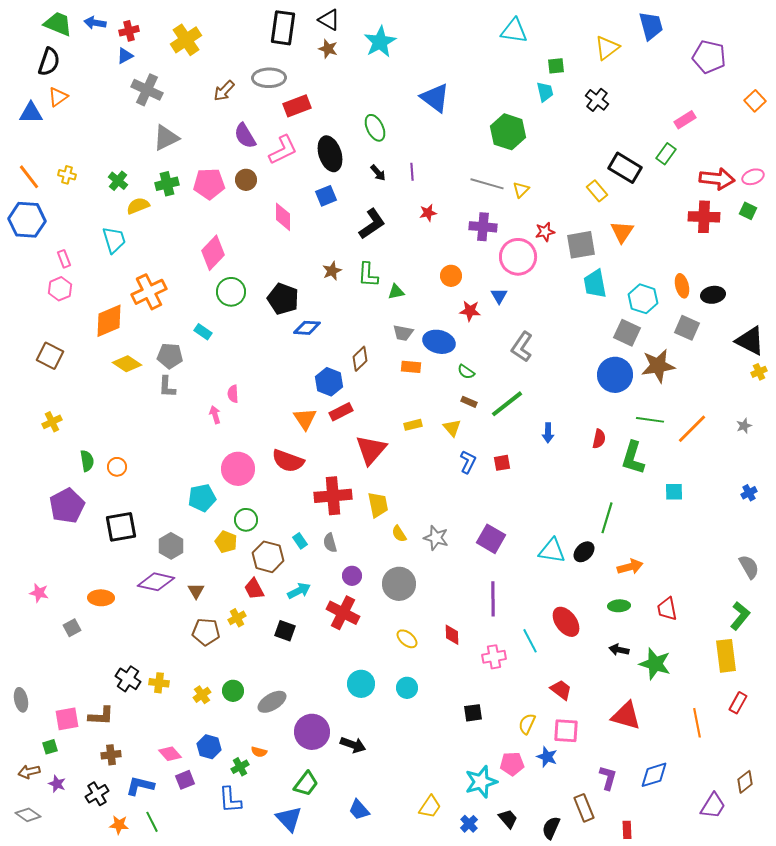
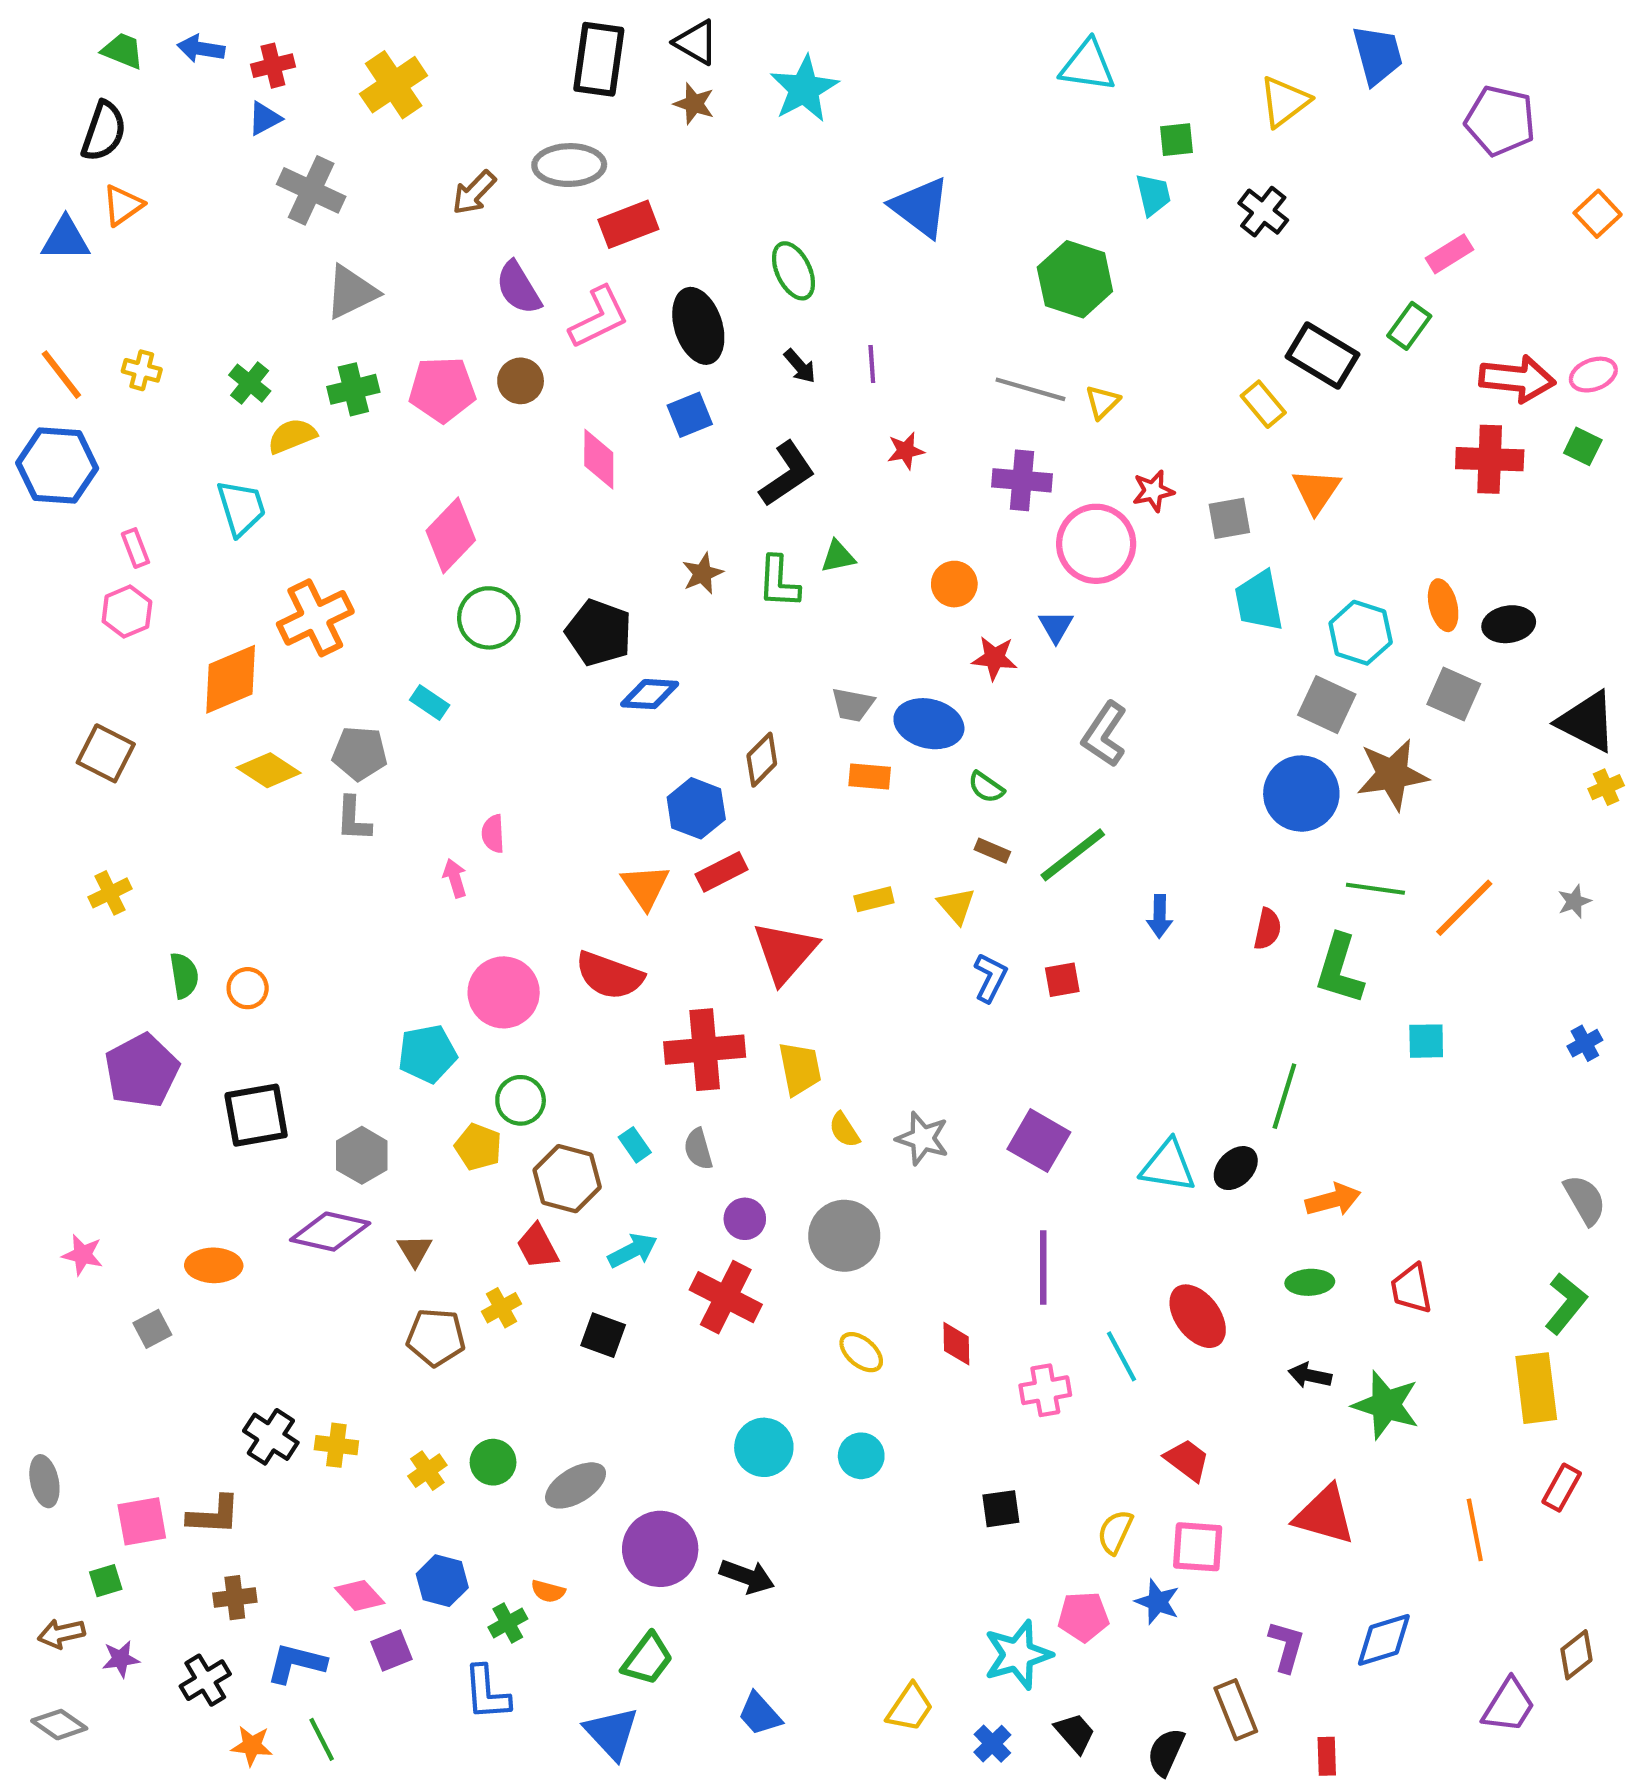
green trapezoid: (58, 24) -> (123, 51), size x0.7
gray square: (581, 245) -> (1229, 518), size x0.7
green triangle: (396, 292) -> (838, 557), moved
purple star: (57, 784) -> (121, 1659), turned -30

